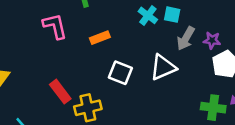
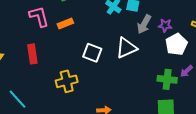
orange rectangle: (100, 38) -> (65, 23), moved
red rectangle: (60, 92) -> (32, 54), moved, turned 30

